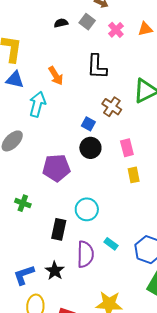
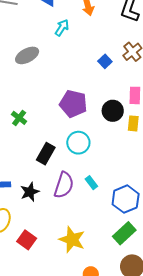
cyan arrow: (37, 104) -> (62, 28), size x0.7
black circle: (90, 148) -> (113, 111), moved
purple pentagon: (56, 168) -> (73, 104), moved

